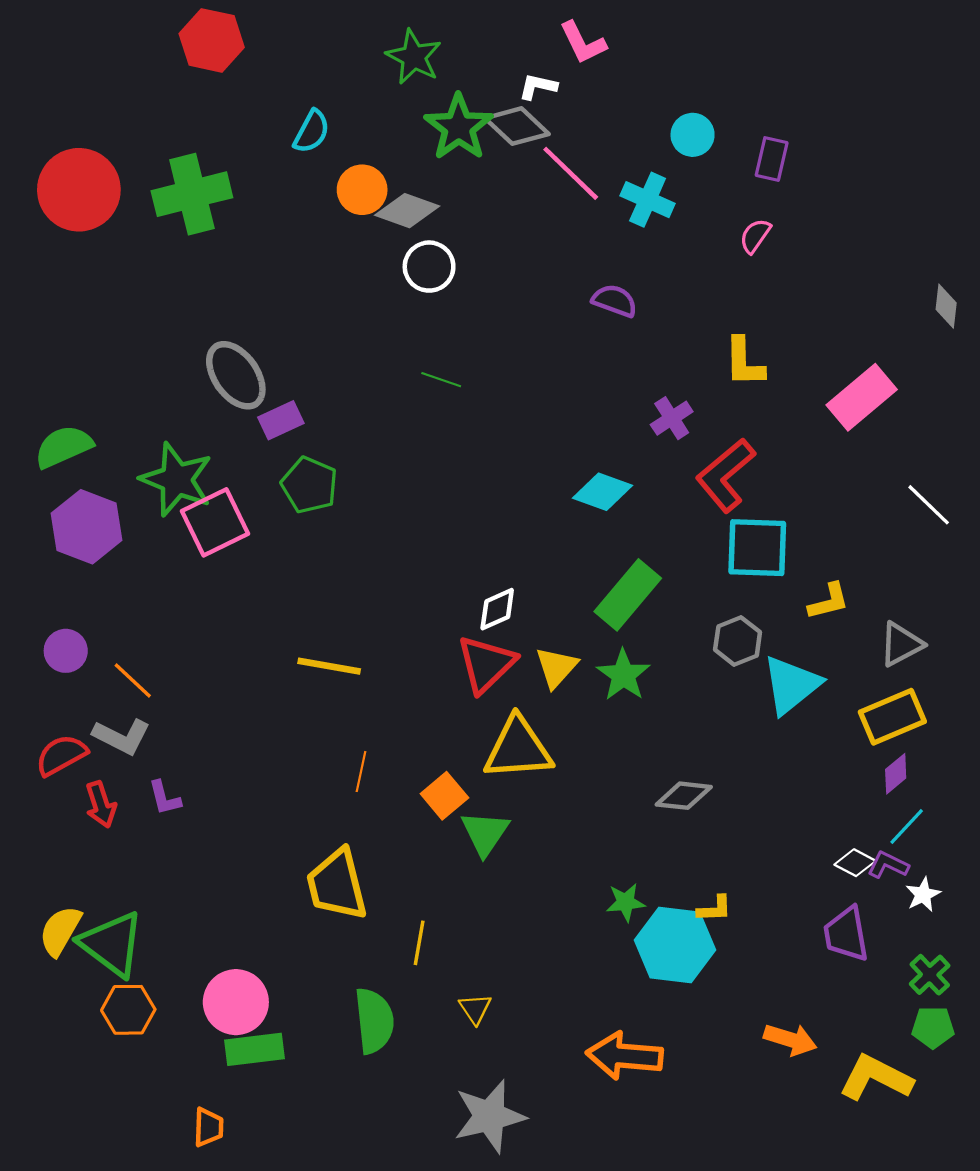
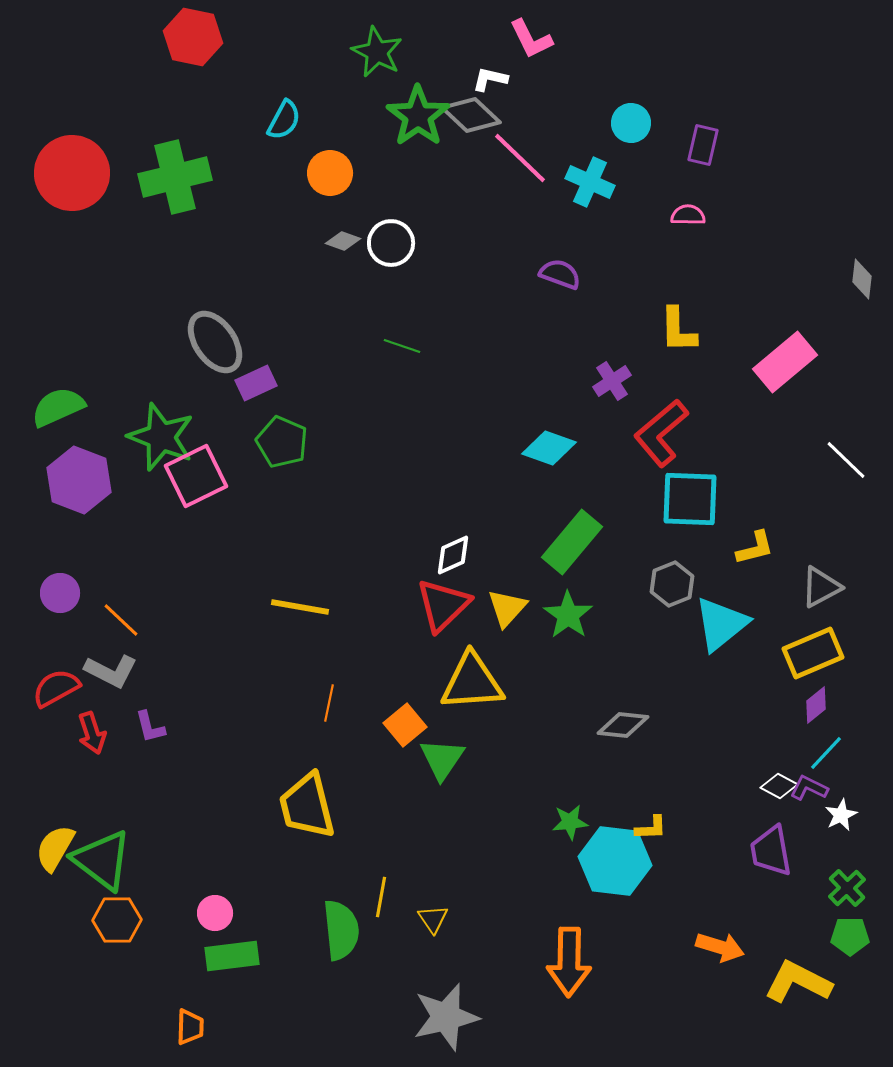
gray diamond: (407, 211) -> (343, 241), moved, size x0.6
pink semicircle: (755, 236) -> (688, 215), turned 56
yellow line: (419, 943) -> (381, 897), moved
pink circle: (236, 1002) -> (215, 913), size x0.6
orange arrow: (624, 1056) -> (569, 962), turned -94

